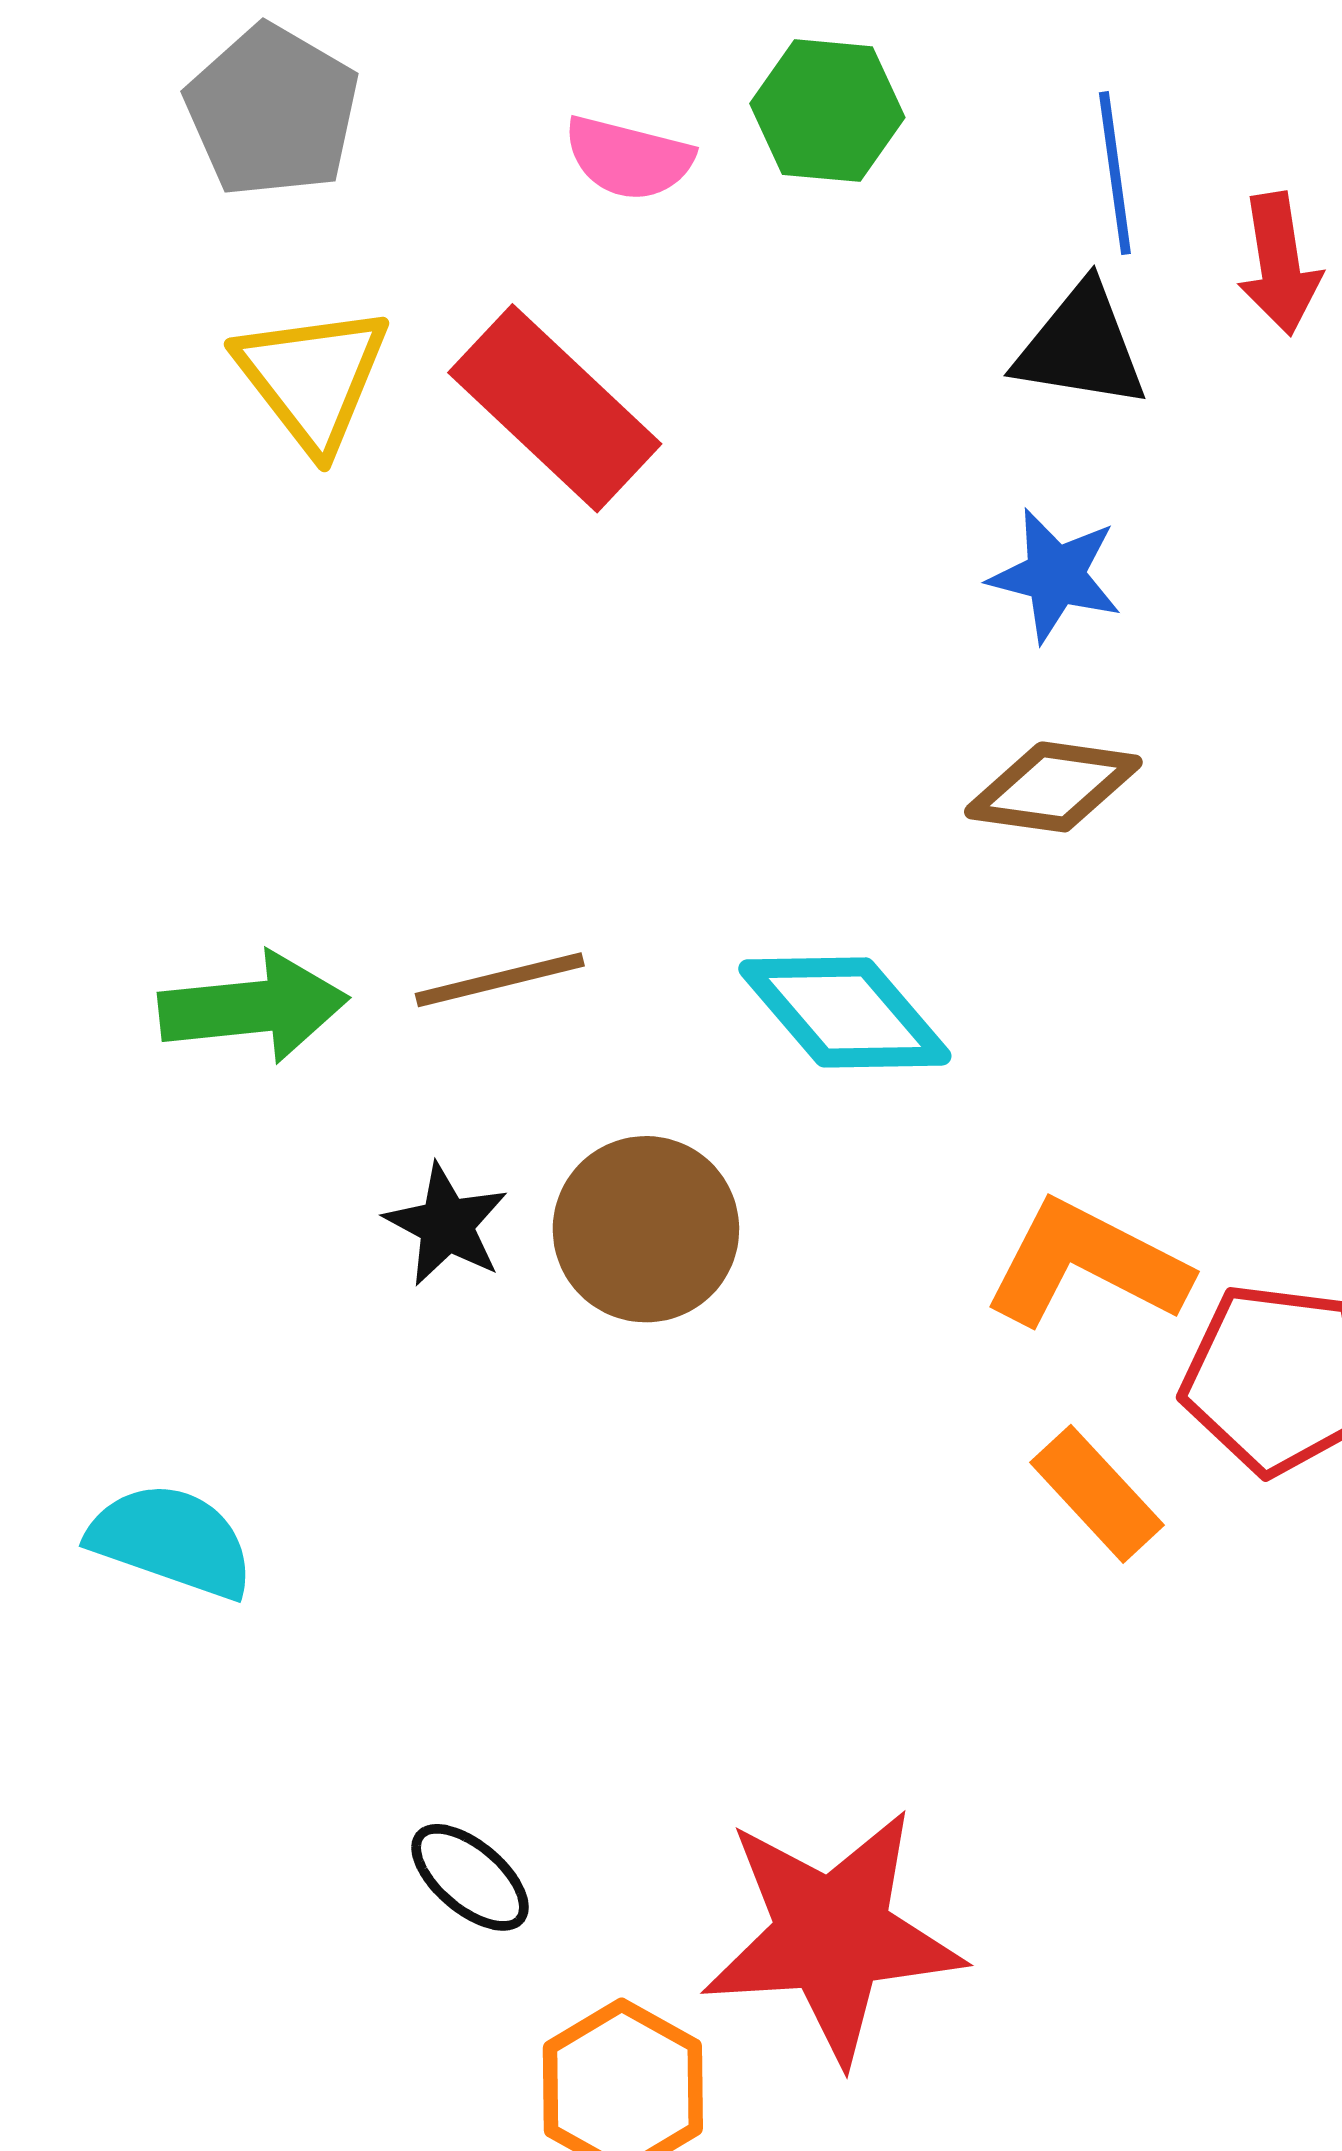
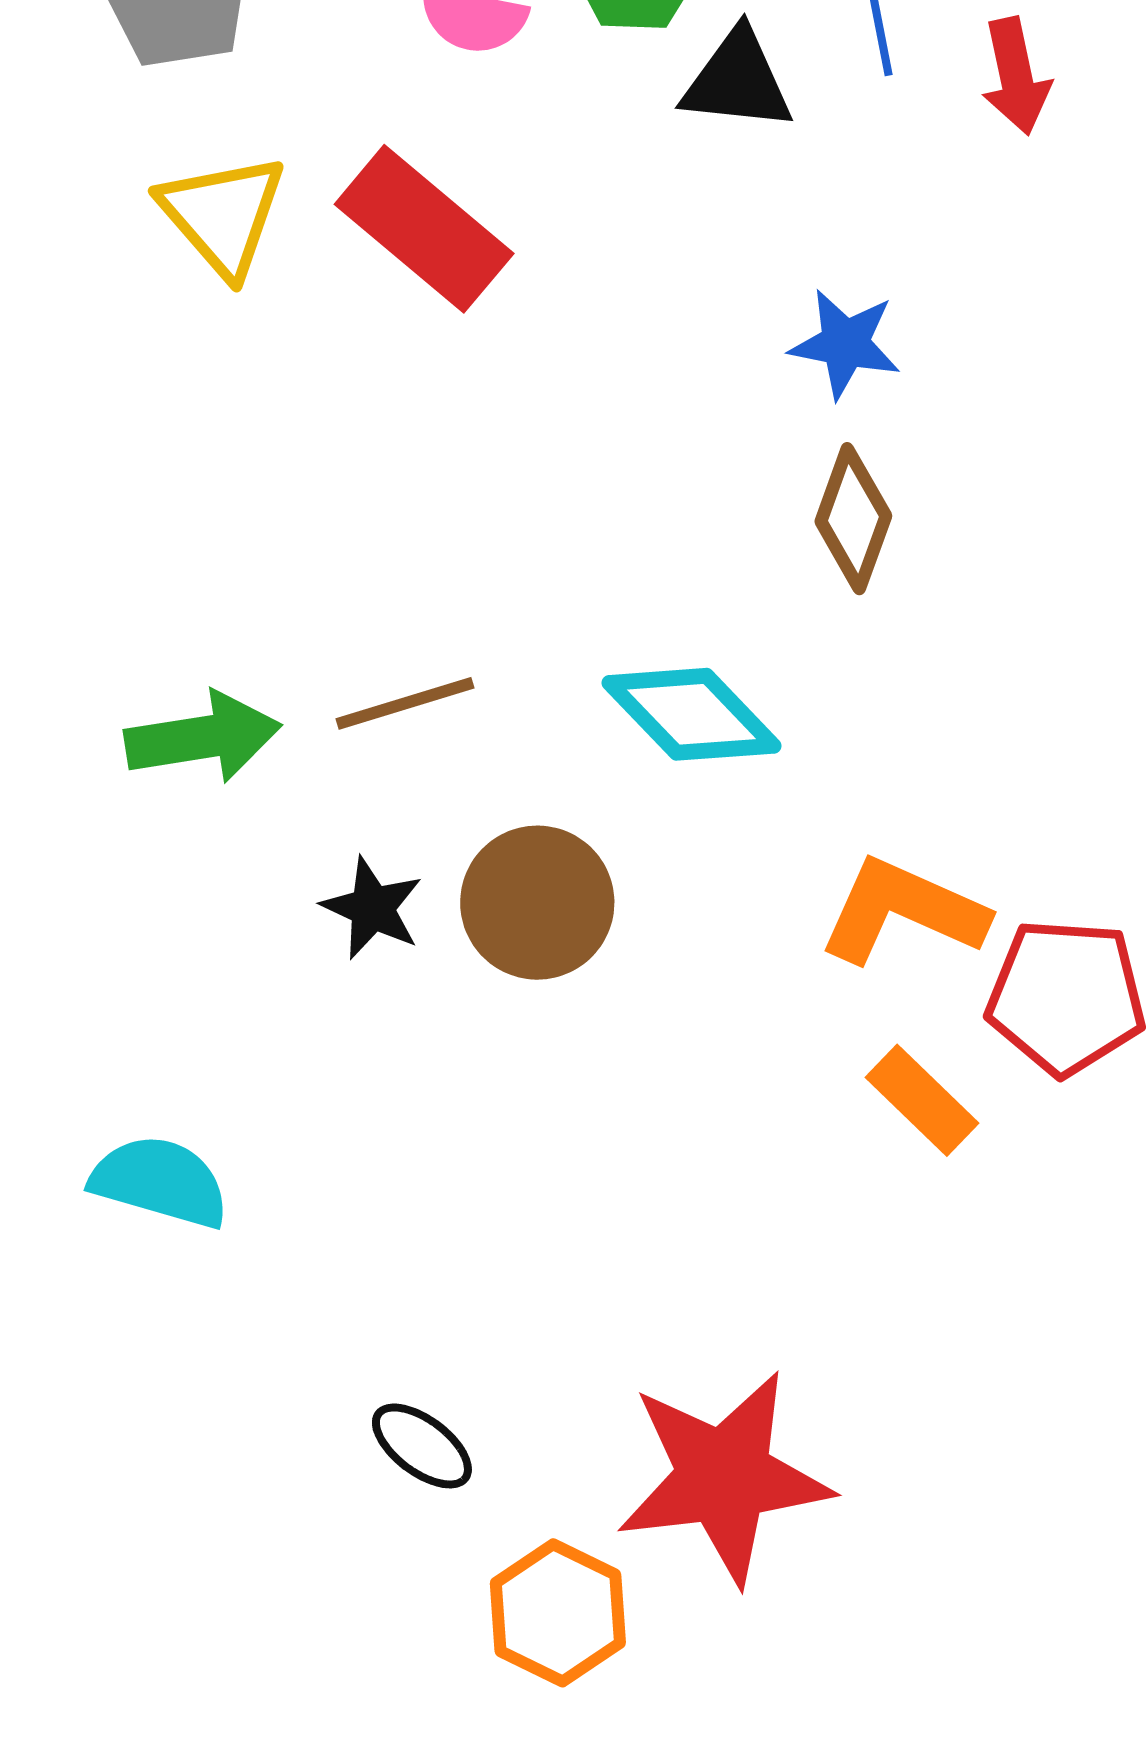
black triangle: (1081, 346) -> (737, 81), moved
brown diamond: (1053, 787) -> (853, 519), turned -75

